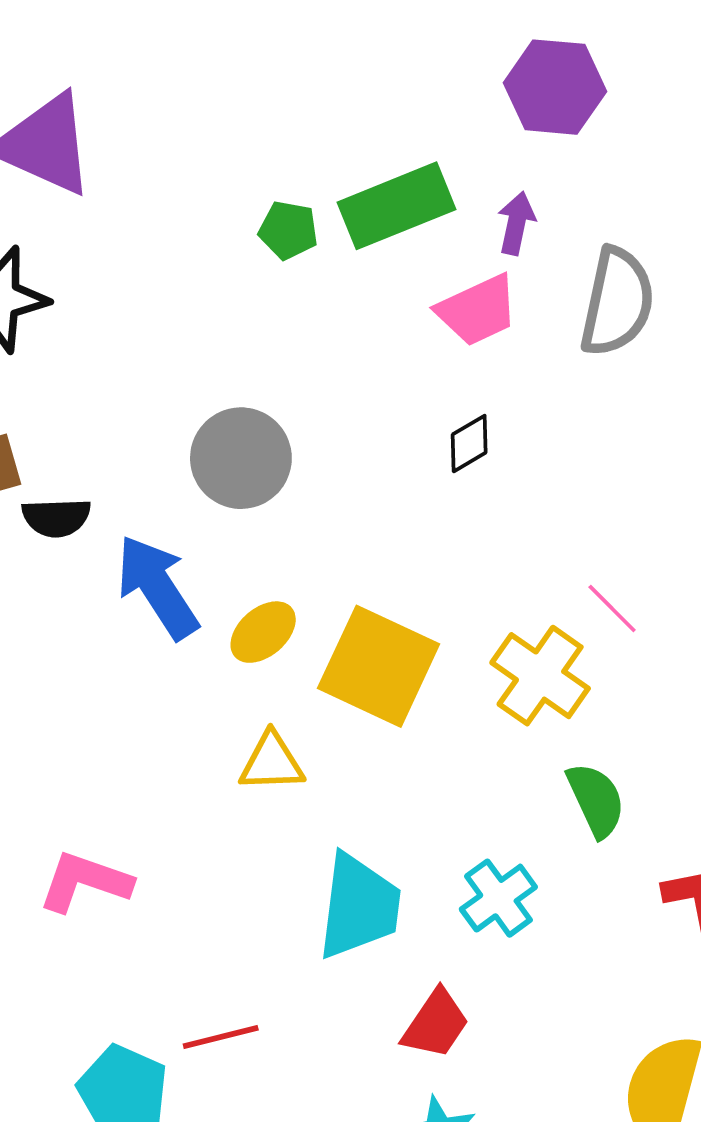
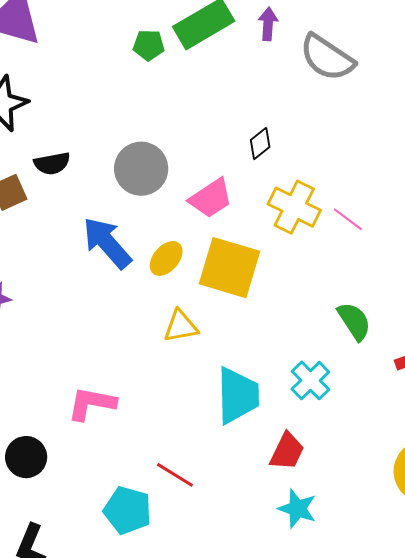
gray semicircle: (617, 302) -> (327, 58), turned 120
pink trapezoid: (478, 310) -> (211, 198), moved
black semicircle: (56, 518) -> (52, 163), moved
yellow cross: (540, 676) -> (294, 207), moved
red line: (221, 1037) -> (175, 475), turned 54

